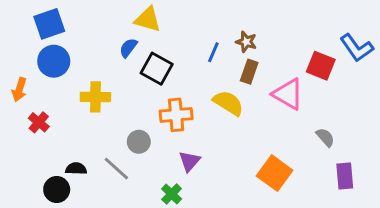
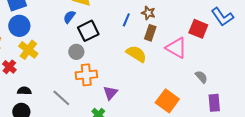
black square: (157, 69) -> (88, 31), turned 35
yellow cross: (95, 97) -> (28, 50), moved, turned 36
orange cross: (176, 115) -> (86, 75), moved
gray circle: (139, 142) -> (76, 52), moved
black semicircle: (76, 169) -> (24, 91), moved

